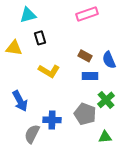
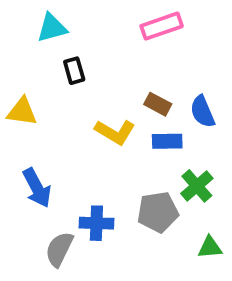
yellow triangle: (14, 48) -> (22, 112), moved
yellow L-shape: (49, 71) -> (115, 132), moved
gray pentagon: (85, 114) -> (158, 212), turned -30
green triangle: (105, 137) -> (210, 247), moved

